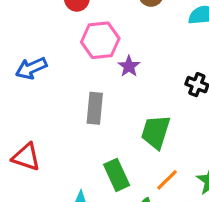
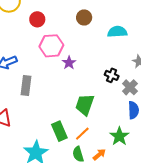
gray rectangle: (95, 108) -> (26, 85), moved
orange line: (167, 180) -> (82, 134), moved

